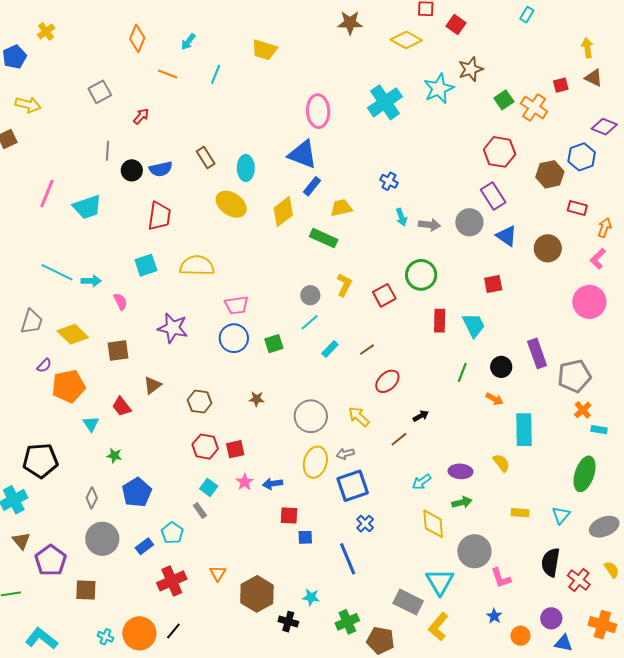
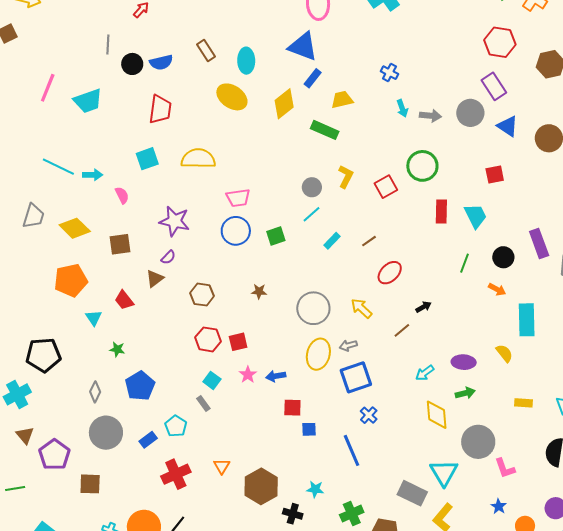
purple semicircle: (44, 365) -> (168, 257), moved

